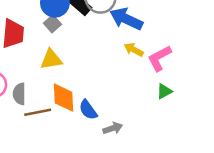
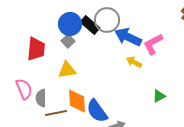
pink L-shape: (159, 58) -> (153, 44), moved
blue semicircle: (88, 110) -> (97, 111), size x1.4

